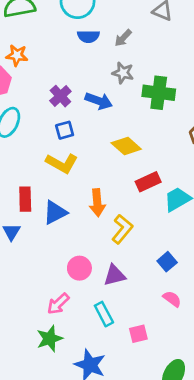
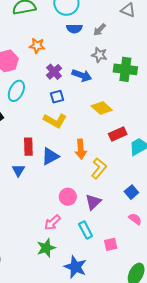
orange star: (17, 55) -> (37, 46), moved
purple triangle: (115, 275) -> (93, 202), turned -30

